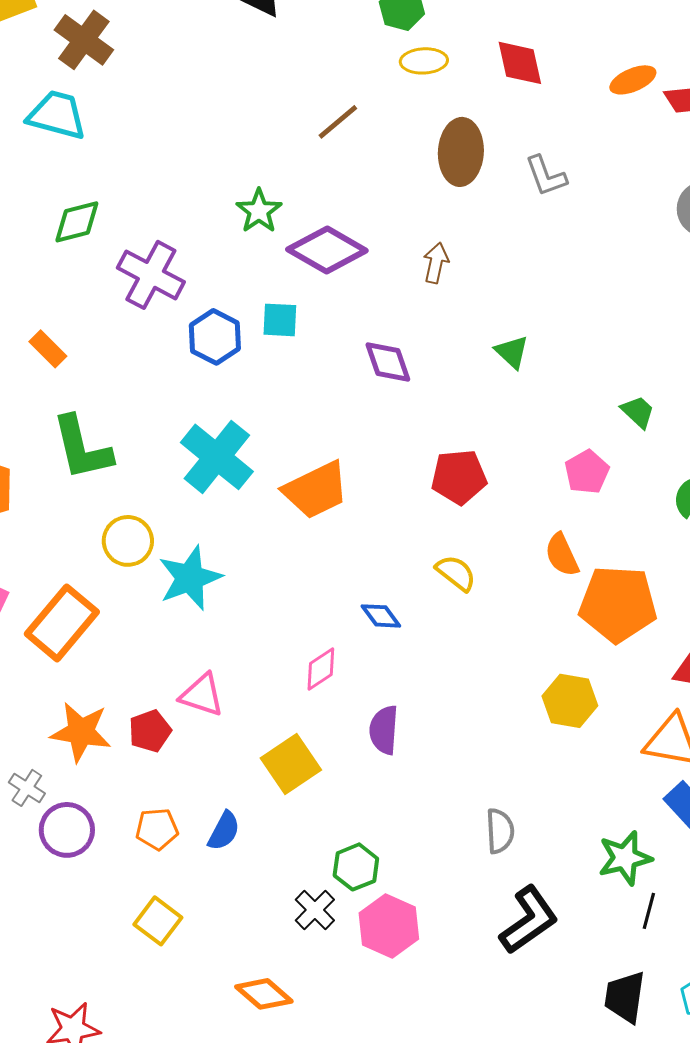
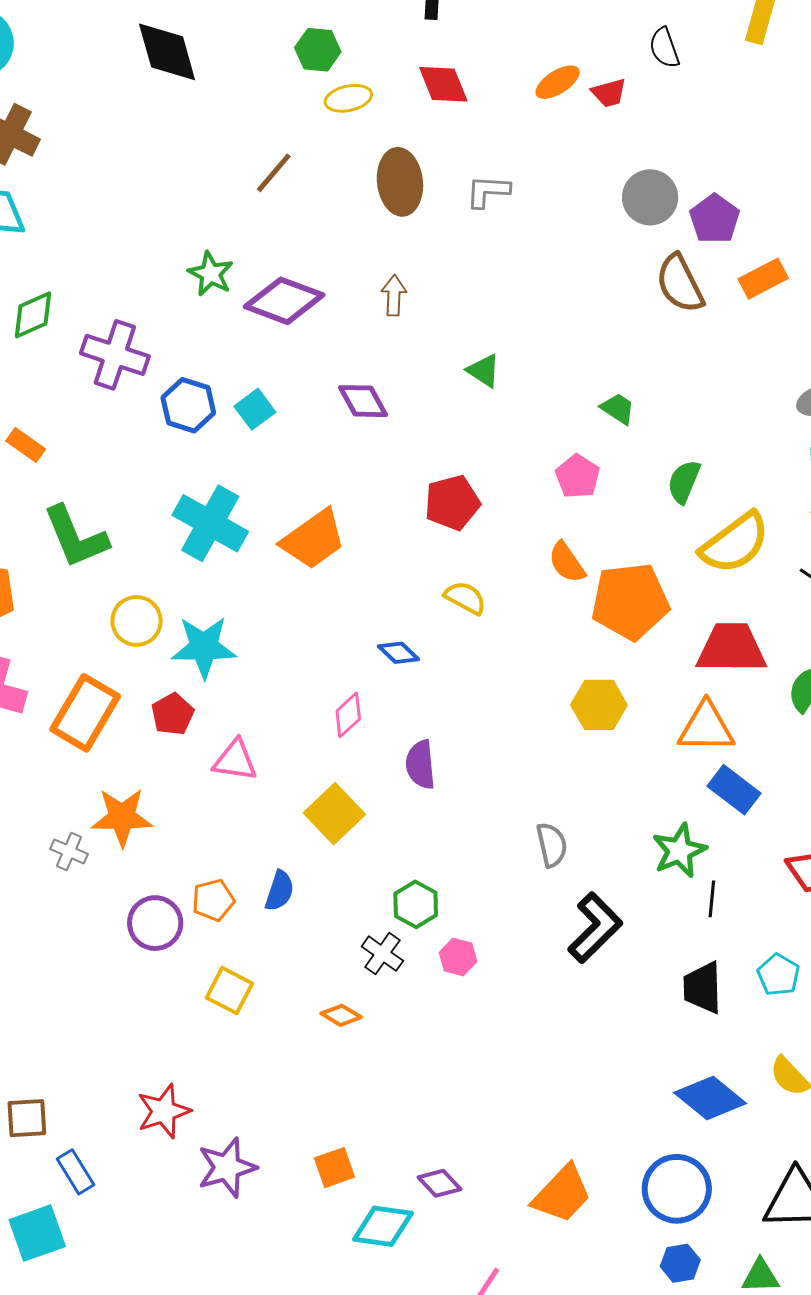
gray L-shape: (546, 176) -> (488, 191), turned 123
cyan square: (280, 320) -> (255, 409), moved, turned -30
cyan star: (190, 578) -> (204, 647), turned 30
red pentagon: (150, 731) -> (173, 714), moved
gray cross: (27, 788) -> (69, 851), moved
purple circle: (67, 830) -> (155, 923), moved
pink hexagon: (389, 926) -> (458, 957), size x0.6
orange diamond: (264, 994) -> (341, 1015), moved, size x0.7

